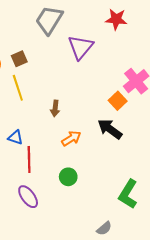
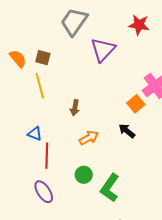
brown square: (19, 59) -> (43, 58), turned 35
black arrow: (110, 129) -> (127, 131), size x0.7
green L-shape: (128, 194) -> (110, 188), moved

